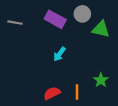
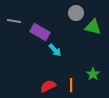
purple rectangle: (55, 19) -> (40, 32), moved
cyan arrow: (60, 54) -> (55, 50), turned -80

